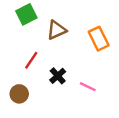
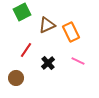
orange rectangle: (99, 39) -> (71, 32), moved
pink line: (88, 87) -> (78, 61), moved

